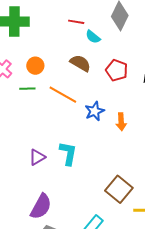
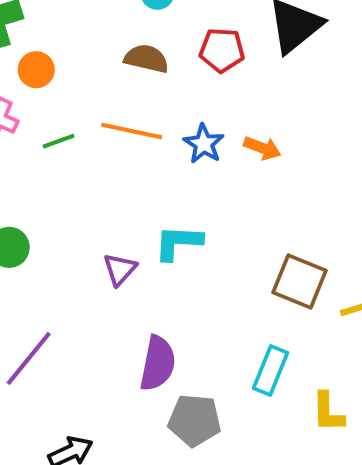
orange circle: (35, 66) -> (36, 70), moved
orange arrow: (121, 122) -> (262, 148), turned -48
cyan L-shape: (68, 153) -> (178, 242), turned -80

